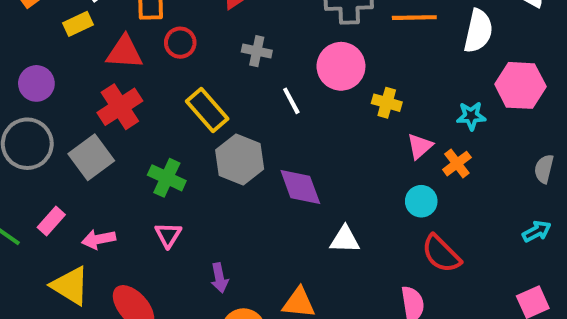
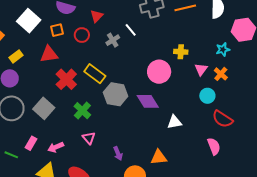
yellow rectangle: (78, 24) -> (16, 56), moved
red circle: (180, 43) -> (82, 35), moved
gray cross: (257, 51) -> (113, 40), turned -32
pink circle: (341, 66) -> (159, 72), moved
white line: (291, 101) -> (131, 30), moved
red cross: (120, 107) -> (66, 79), moved
green cross: (167, 178) -> (82, 111), turned 30

